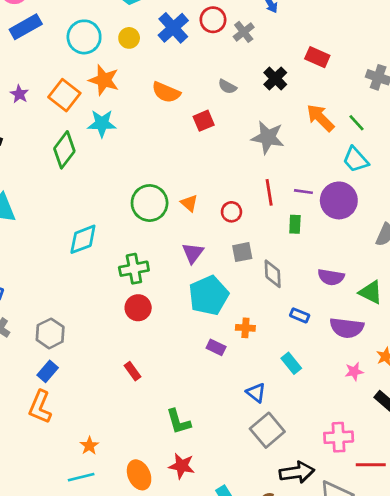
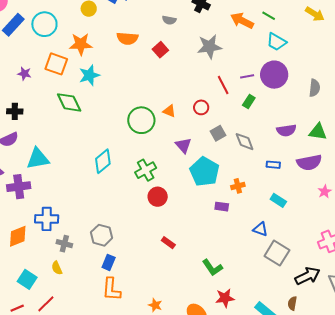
cyan circle: (84, 37) -> (44, 24), moved
green diamond: (64, 150) -> (69, 102), turned -44
green rectangle: (295, 224) -> (249, 102), turned 48

